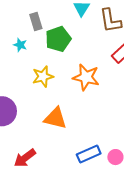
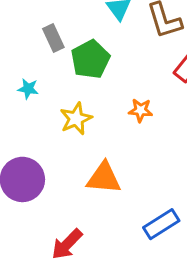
cyan star: (20, 45) -> (28, 89), moved
orange star: (86, 77) -> (141, 110), size x0.6

